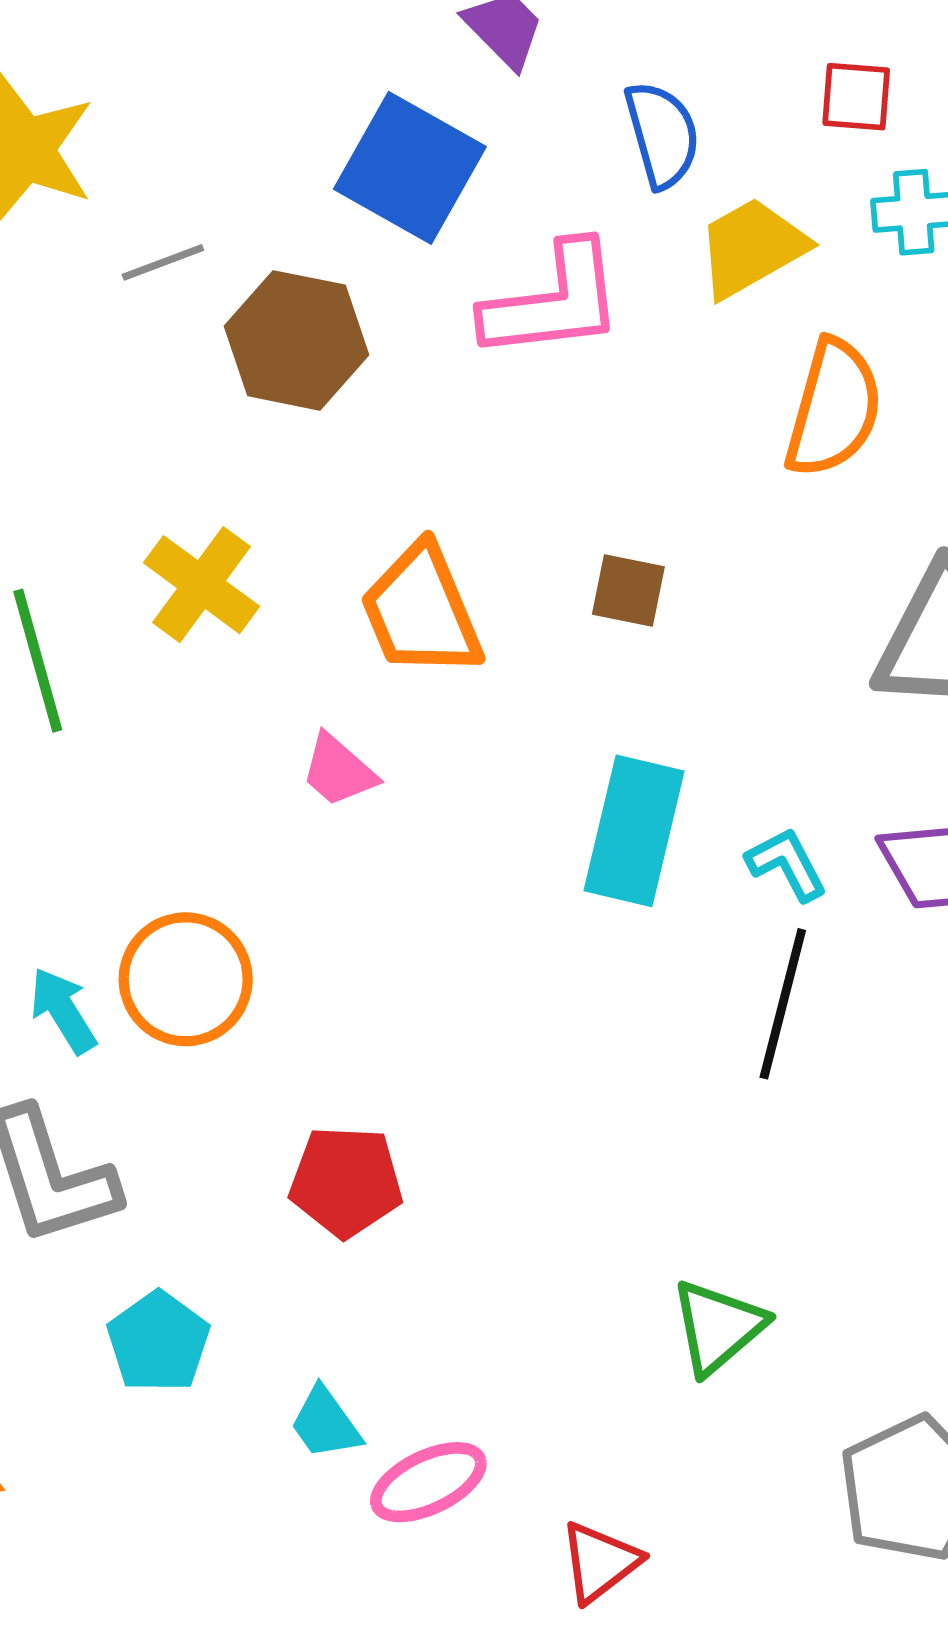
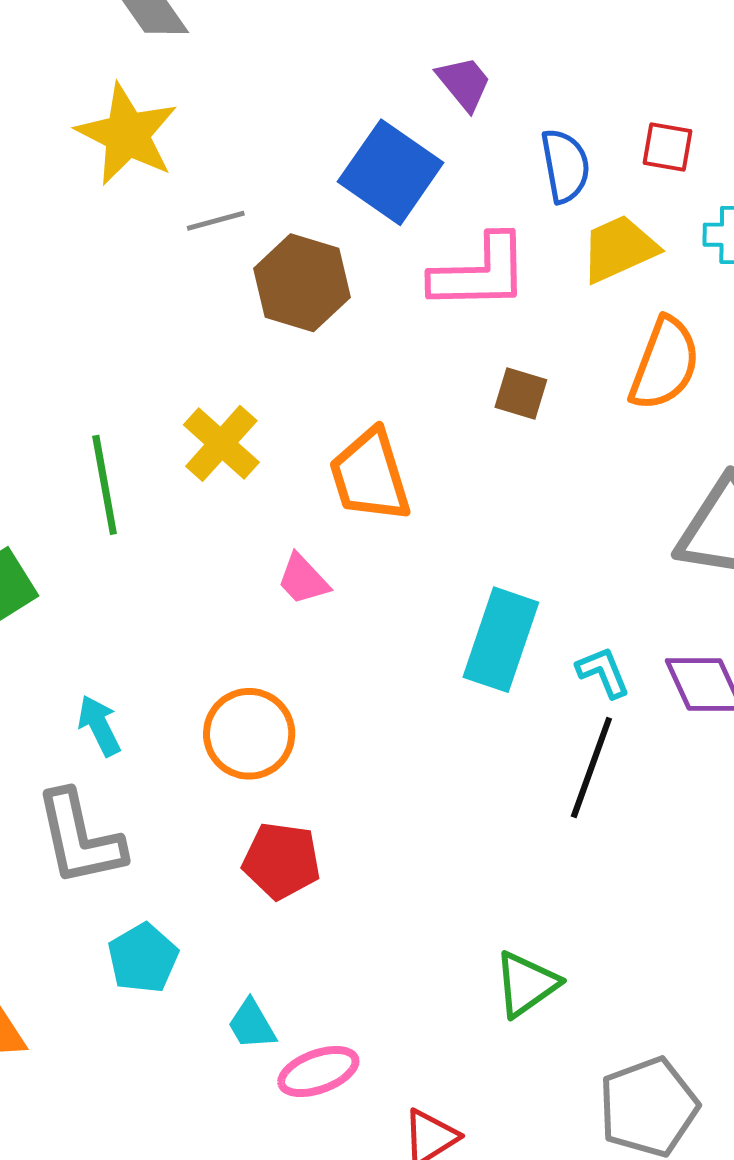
red square: (856, 97) -> (668, 147), moved
brown square: (628, 590) -> (521, 393), moved
orange circle: (186, 979) -> (249, 734), moved

